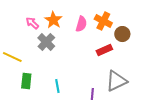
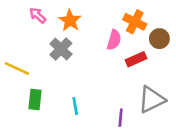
pink arrow: (32, 23) -> (38, 15), moved
pink semicircle: (81, 24) -> (114, 40), moved

